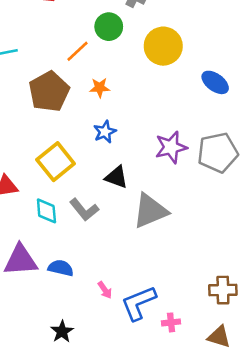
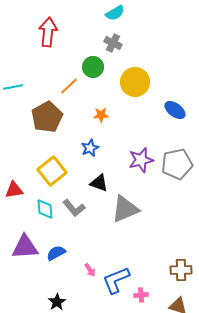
orange star: (100, 88) -> (101, 115), moved
blue semicircle: (61, 268) -> (56, 253), turned -42

